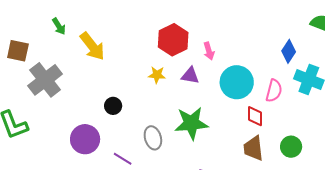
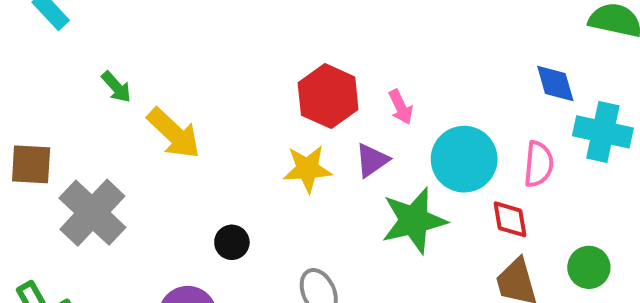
green arrow: (59, 26) -> (116, 87), moved
blue diamond: (289, 51) -> (555, 84), turned -40
yellow star: (157, 75) -> (307, 169), size x1.4
purple triangle: (190, 76) -> (372, 160), turned -36
green star: (191, 123) -> (414, 220), moved

